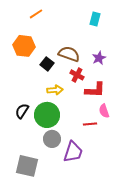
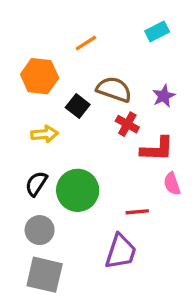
orange line: (36, 14) -> (86, 43), moved
cyan rectangle: (95, 19) -> (157, 31), turned 48
yellow arrow: (55, 90) -> (45, 134), moved
red line: (90, 124) -> (137, 212), moved
gray circle: (52, 139) -> (40, 230), moved

